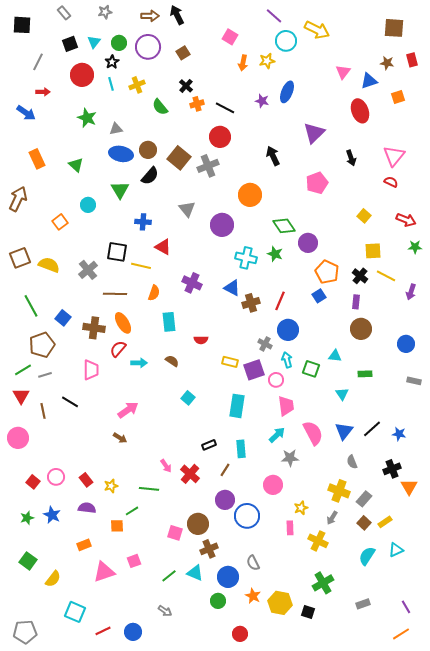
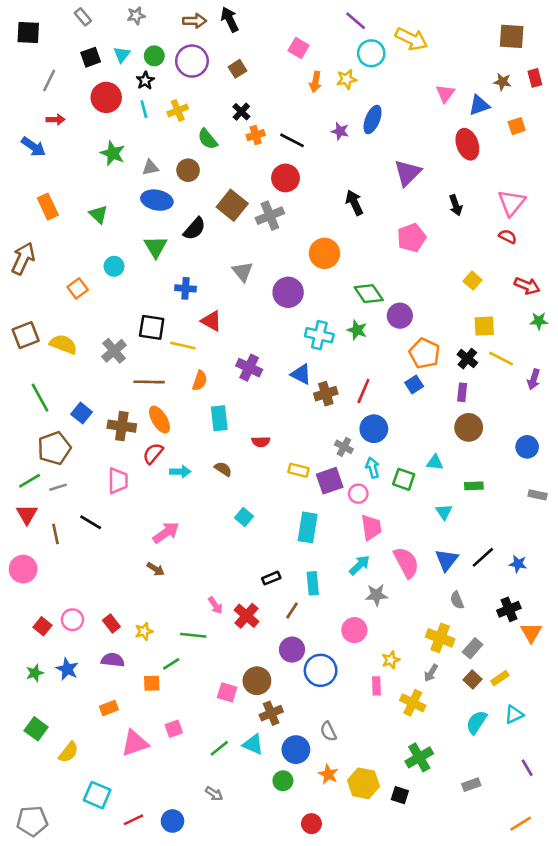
brown circle: (148, 150) -> (188, 170), moved
purple line: (406, 607) -> (527, 768), moved

